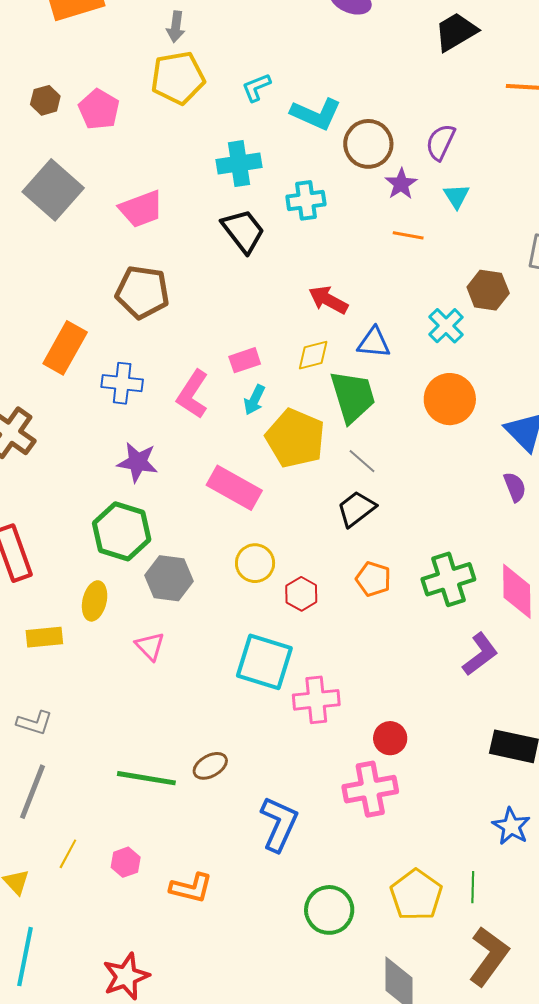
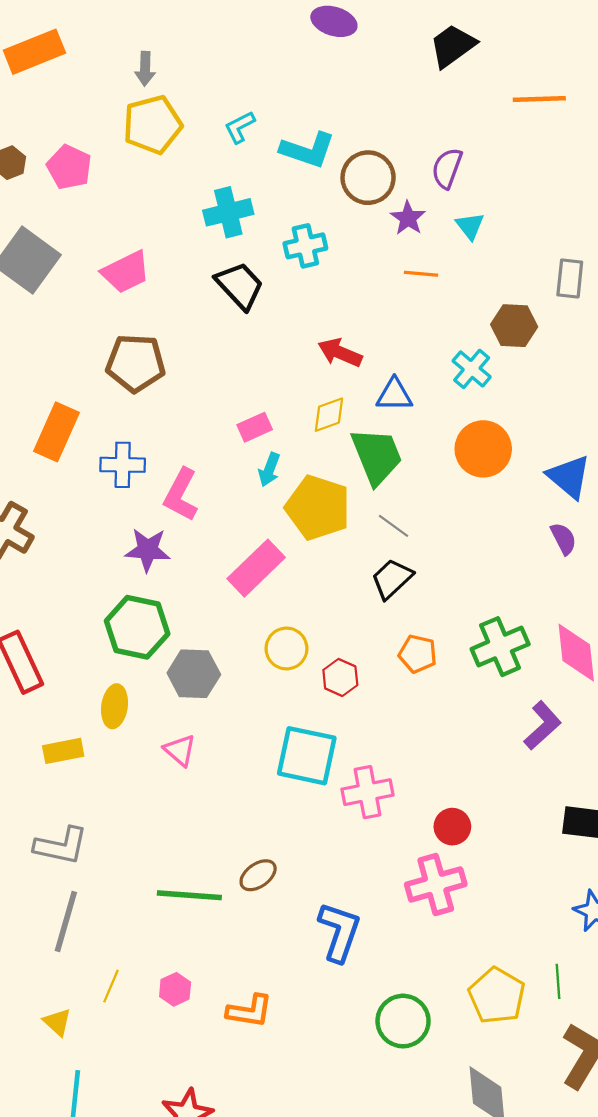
pink L-shape: (193, 394) -> (181, 495), moved
pink rectangle: (234, 488) -> (256, 568), turned -68
gray L-shape: (34, 723) -> (61, 846), size x1.4

